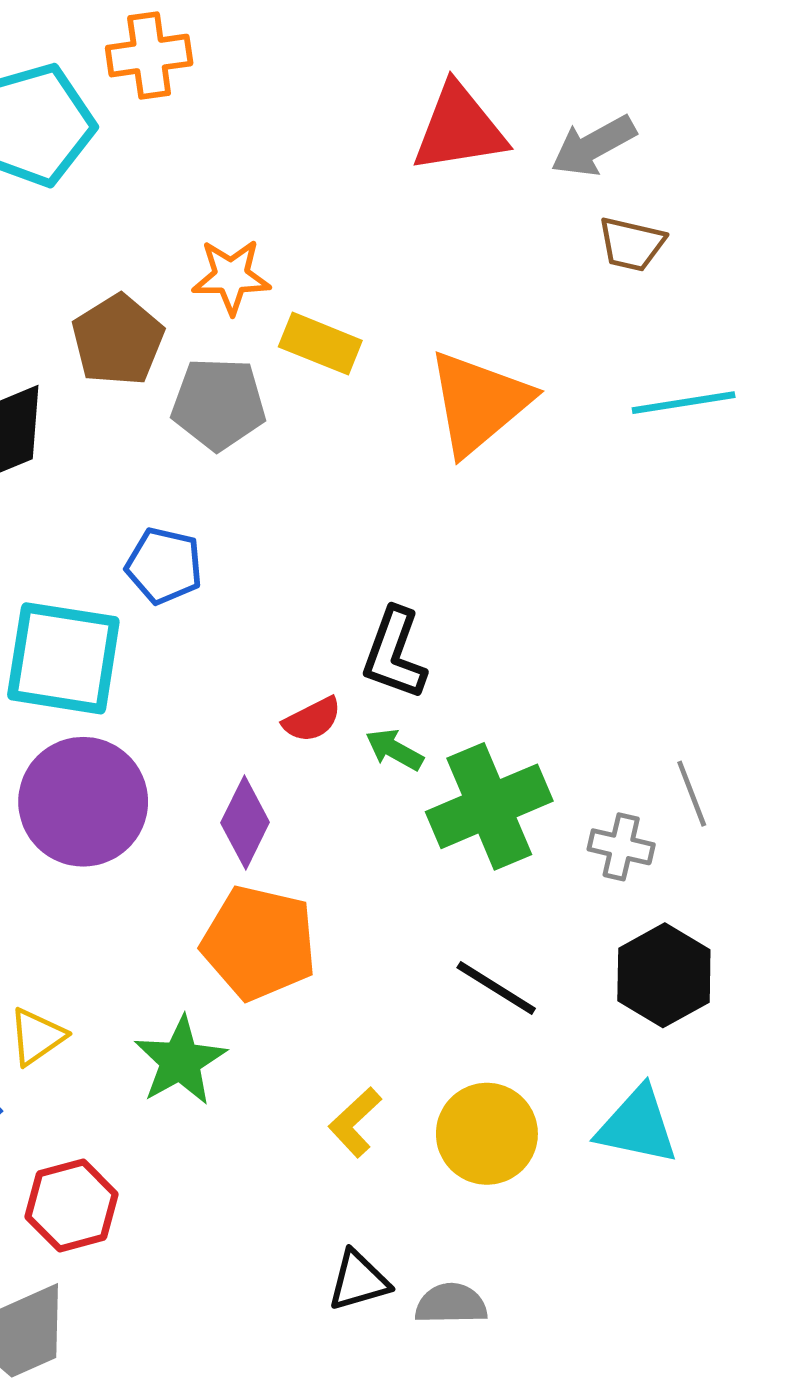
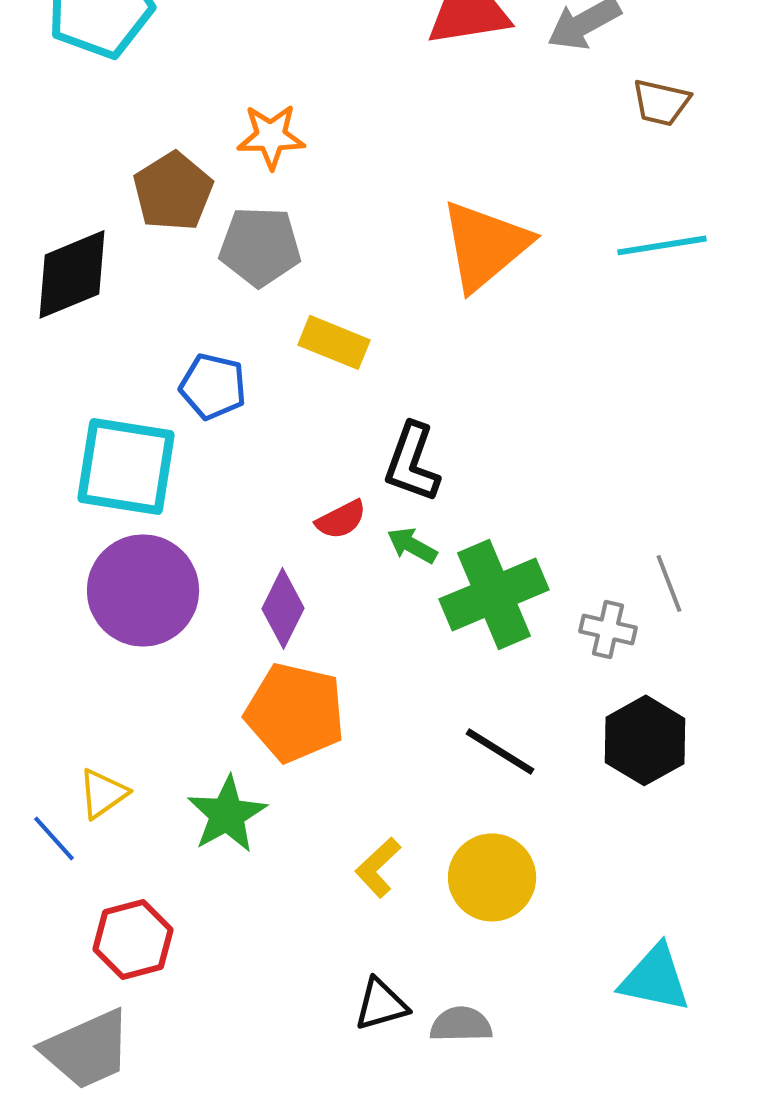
brown trapezoid: (632, 244) -> (661, 102), moved
yellow rectangle: (320, 344) -> (334, 342), moved
cyan triangle: (637, 1126) -> (655, 978), moved

